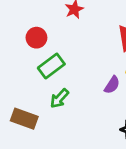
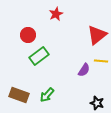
green arrow: (59, 98) -> (47, 95), moved

